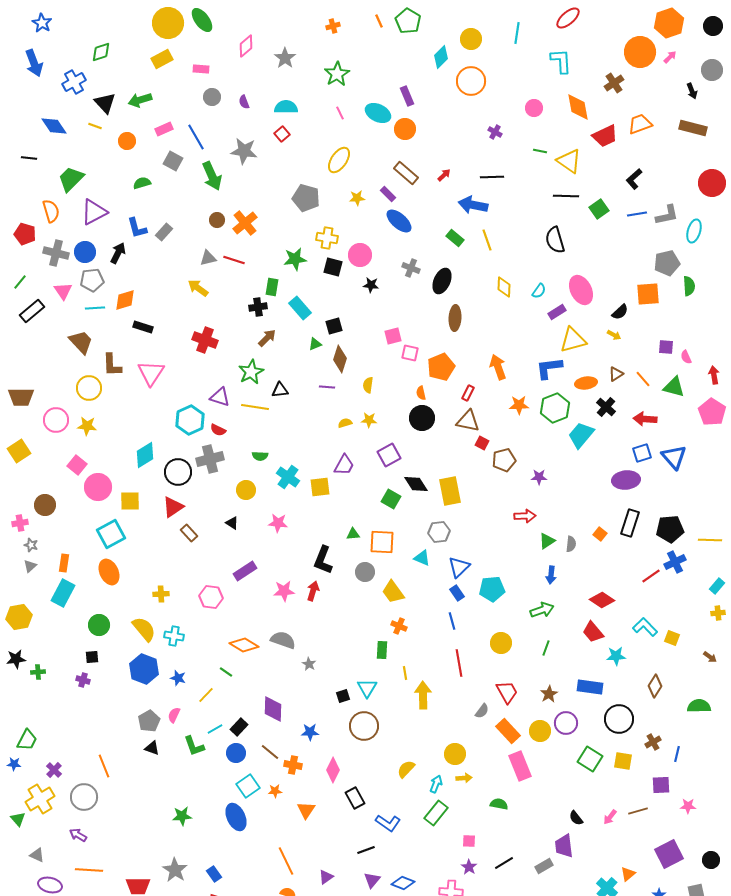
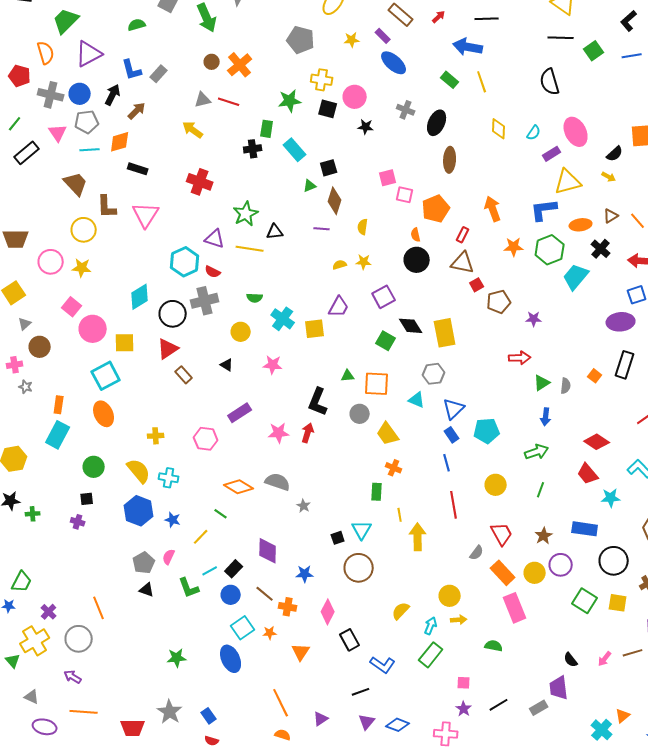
brown arrow: (267, 338) -> (137, 111), moved
red square: (482, 443) -> (477, 285), turned 32
gray triangle: (30, 566) -> (25, 324), moved

